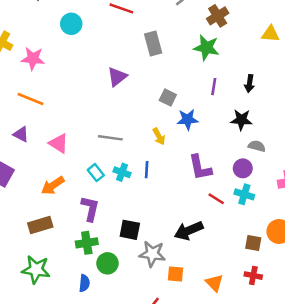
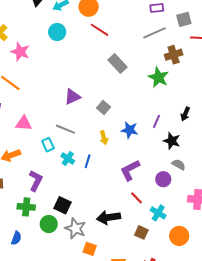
gray rectangle: (153, 43) -> (118, 64), turned -42
purple triangle: (117, 77) -> (72, 97), moved
purple line: (214, 87) -> (156, 121), moved
gray square: (168, 97) -> (104, 108), moved
pink triangle: (59, 143) -> (24, 123), turned -42
purple L-shape: (200, 168) -> (130, 170), turned 60
cyan rectangle: (96, 173) -> (48, 145), moved
cyan cross: (244, 194) -> (158, 213), moved
brown square: (253, 243) -> (141, 232), moved
green circle: (107, 263) -> (49, 224), moved

